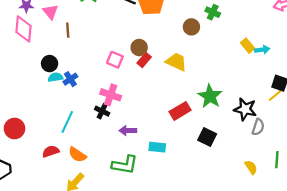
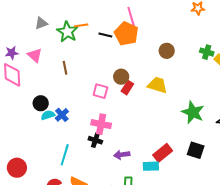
green cross: (213, 12) -> (207, 52), moved
brown line: (68, 30) -> (65, 68), moved
red rectangle: (180, 111) -> (163, 153), moved

